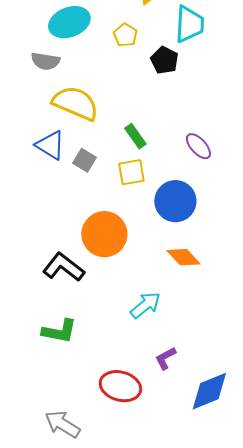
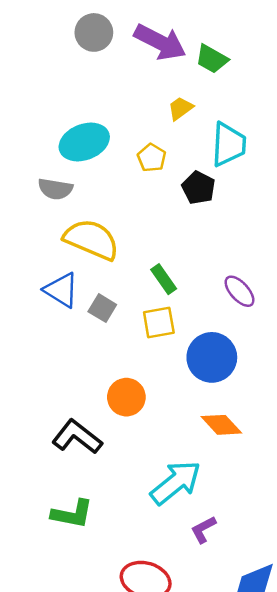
orange circle: (104, 234) -> (126, 397), size x0.7
cyan arrow: (145, 305) -> (176, 483), size x1.4
purple L-shape: (165, 358) -> (203, 529), moved

